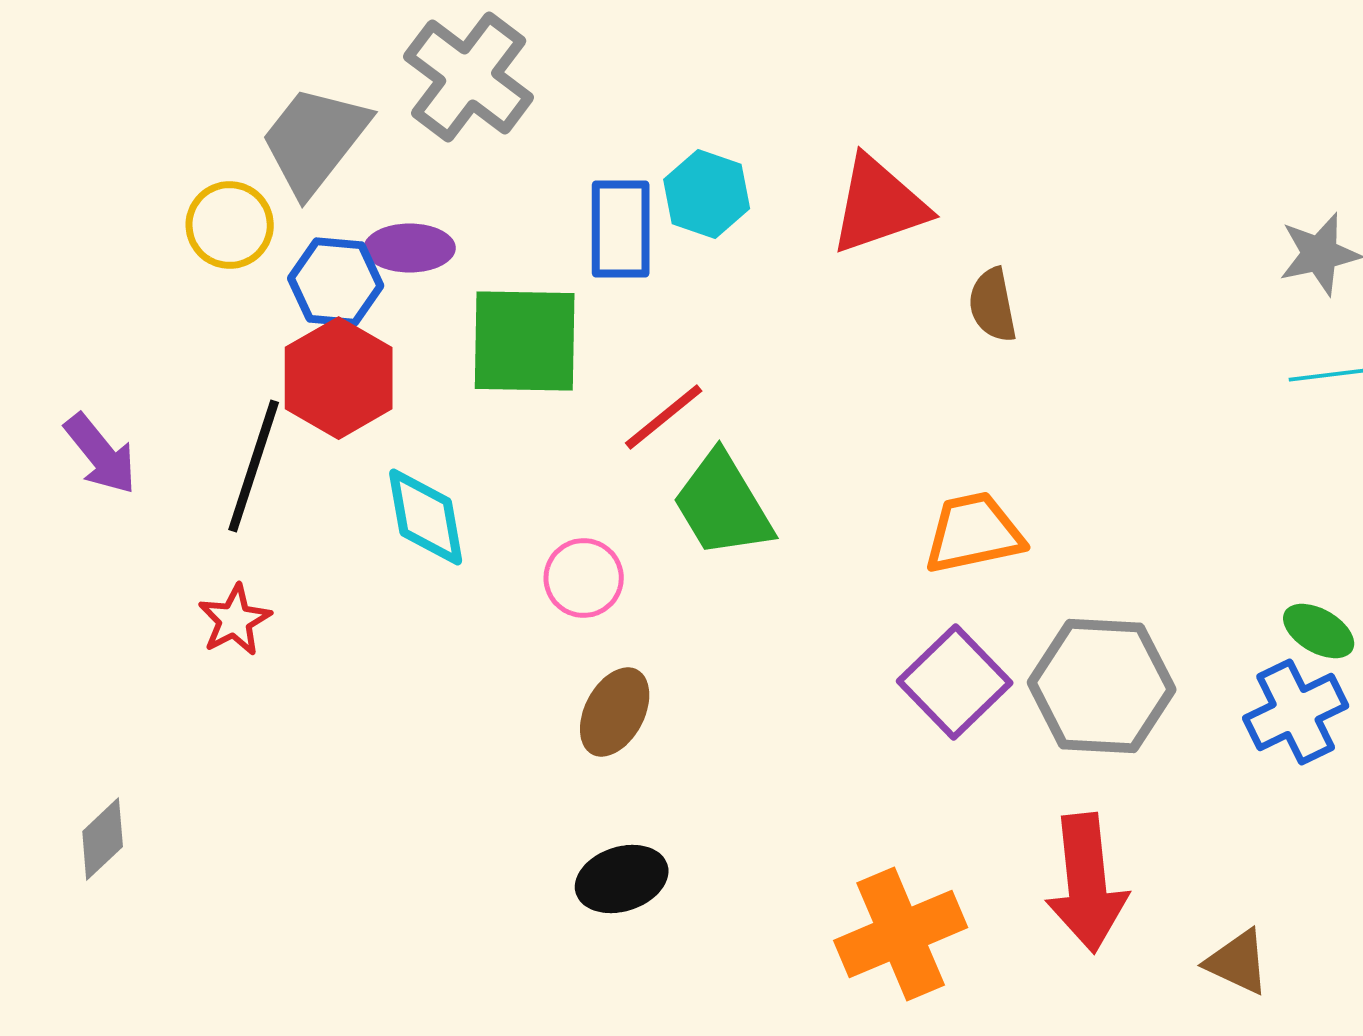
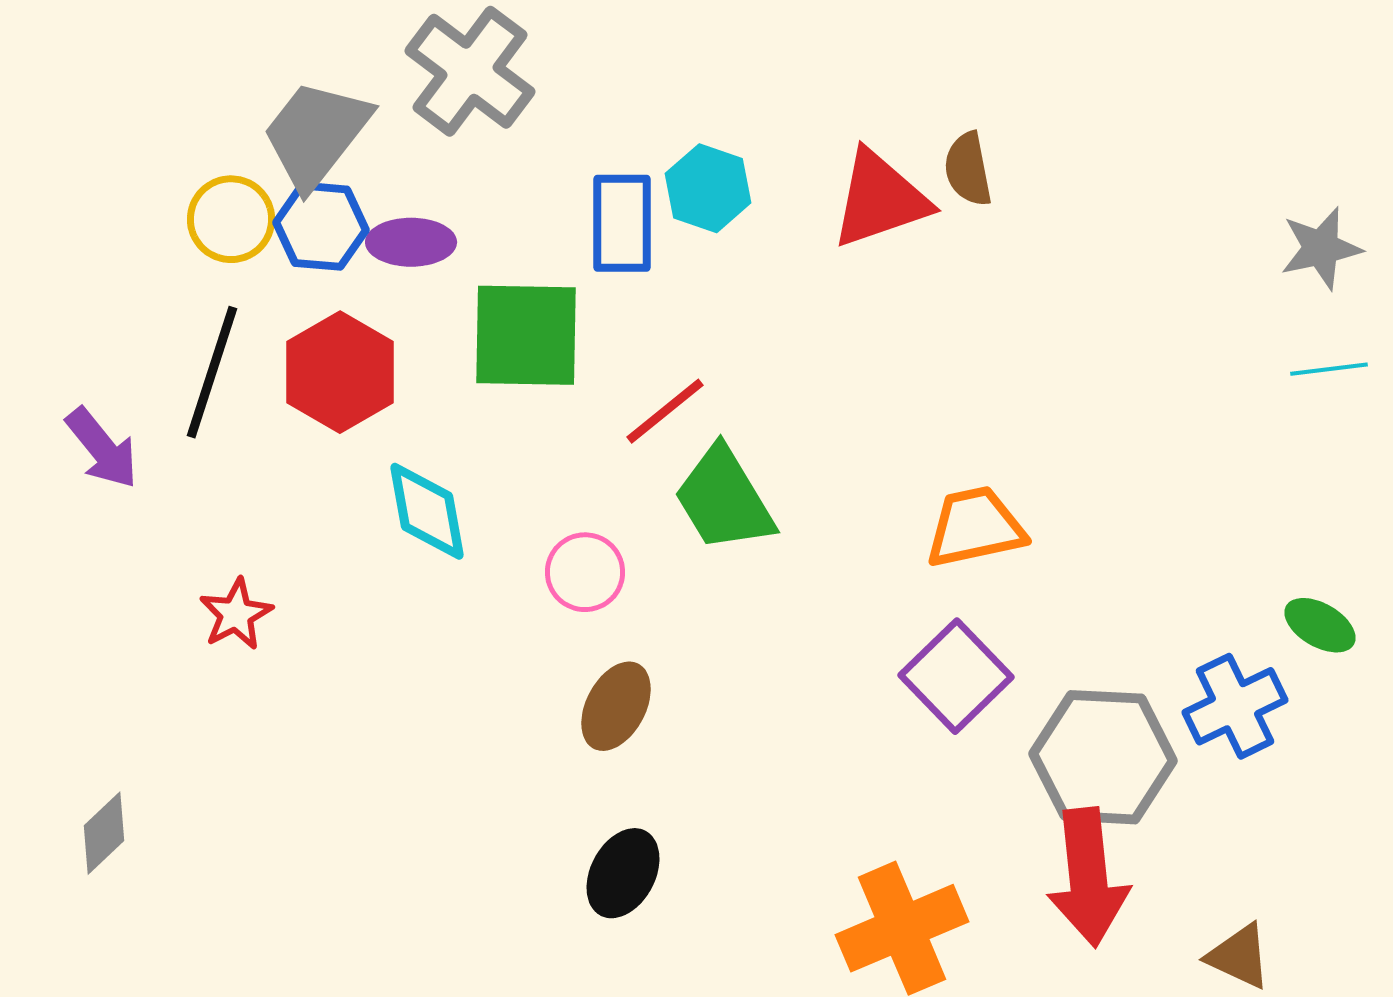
blue hexagon: (336, 282) -> (321, 226), moved
brown semicircle: (993, 305) -> (968, 169), moved
black line: (254, 466) -> (212, 372), moved
gray hexagon: (1102, 686) -> (1103, 757), moved
blue cross: (1296, 712) -> (1235, 706), moved
black ellipse: (622, 879) -> (623, 873), turned -44

